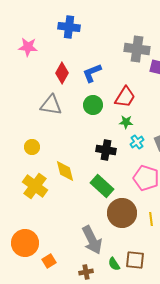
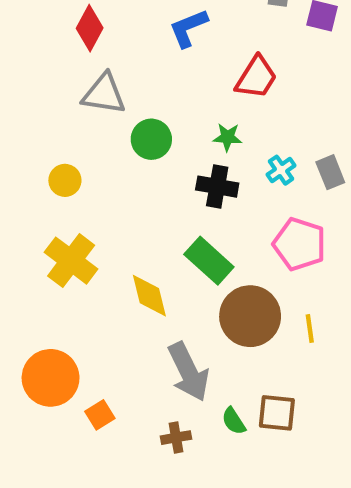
red diamond: (62, 73) -> (90, 28), moved
green circle: (93, 105) -> (151, 139), moved
green star: (126, 122) -> (227, 137), moved
yellow diamond: (65, 171) -> (149, 296), moved

